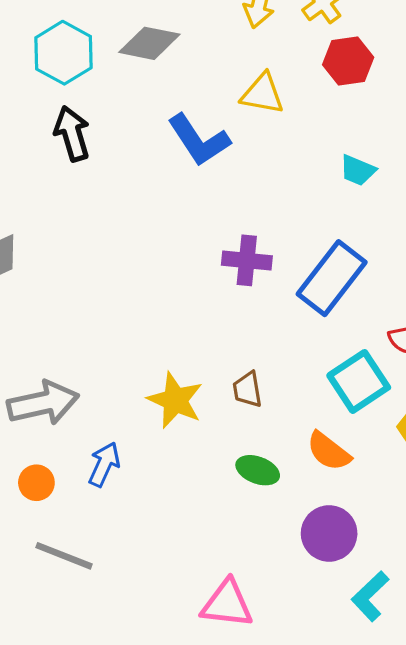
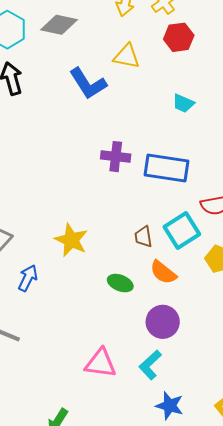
blue rectangle: (332, 278) -> (167, 168), turned 60
brown trapezoid: (247, 390) -> (143, 237), moved
cyan L-shape: (370, 596) -> (150, 365), moved

